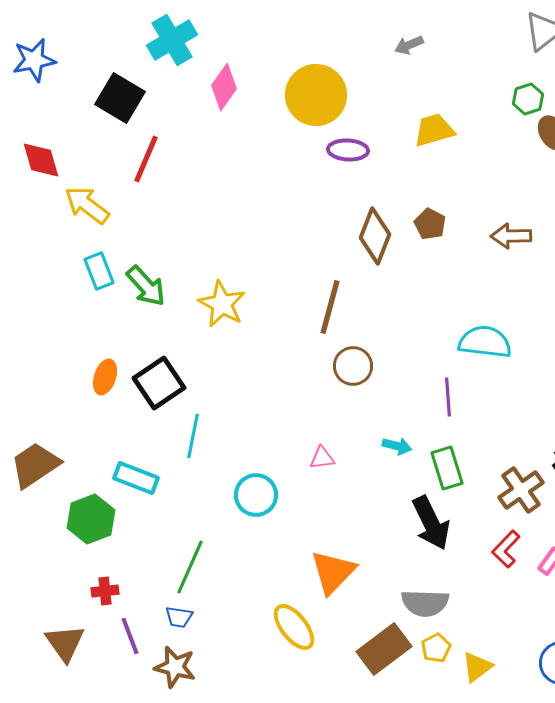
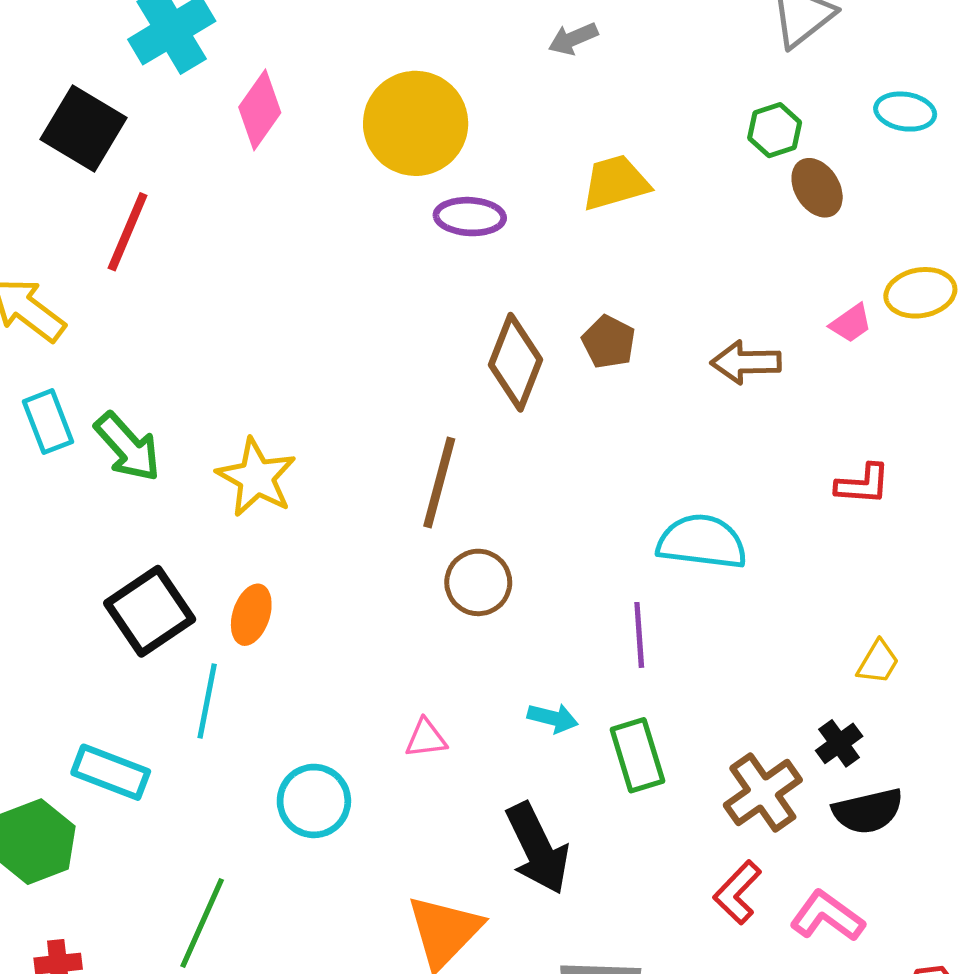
orange ellipse: (105, 377) -> (251, 615), moved
black arrow: (431, 523) -> (538, 848), moved

